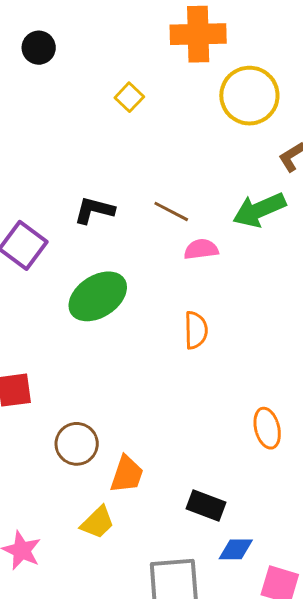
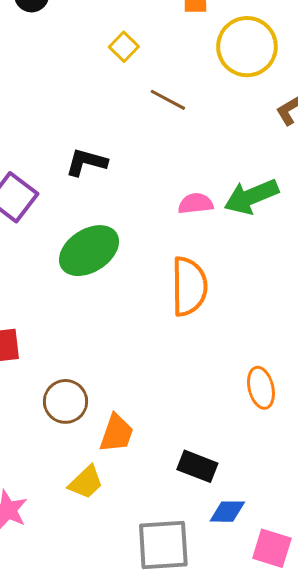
green arrow: (259, 210) -> (251, 197), moved
brown line: (171, 211) -> (168, 100), moved
orange semicircle: (196, 330) -> (189, 286), size x1.5

